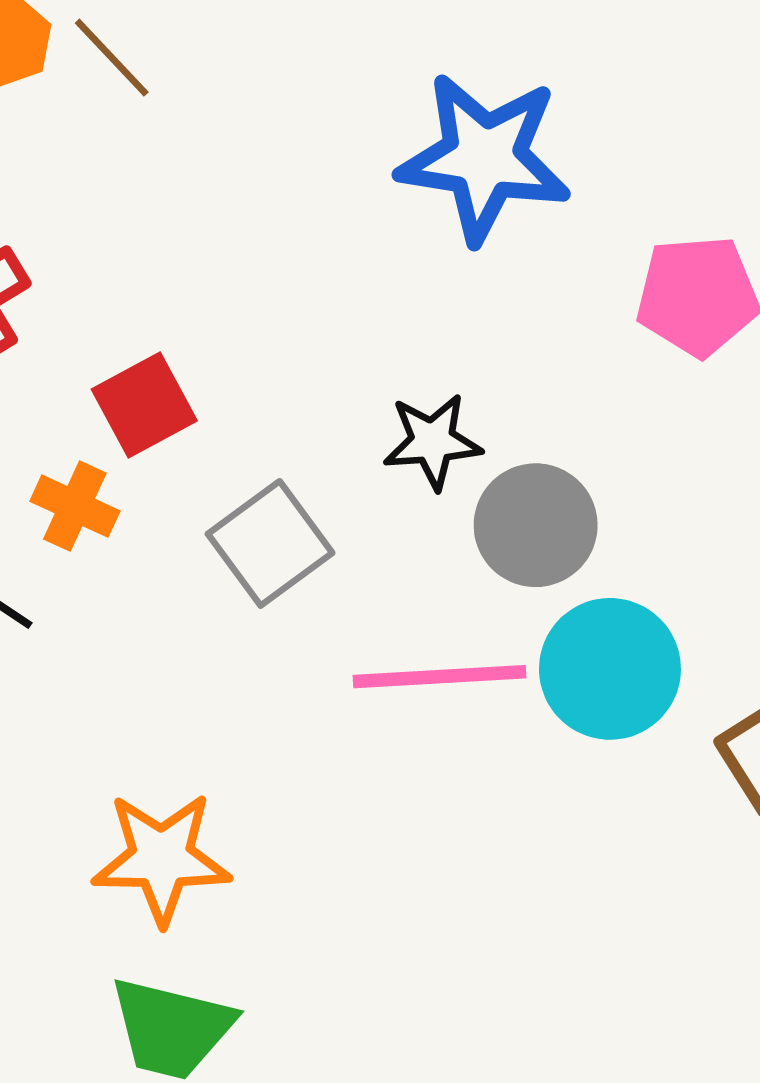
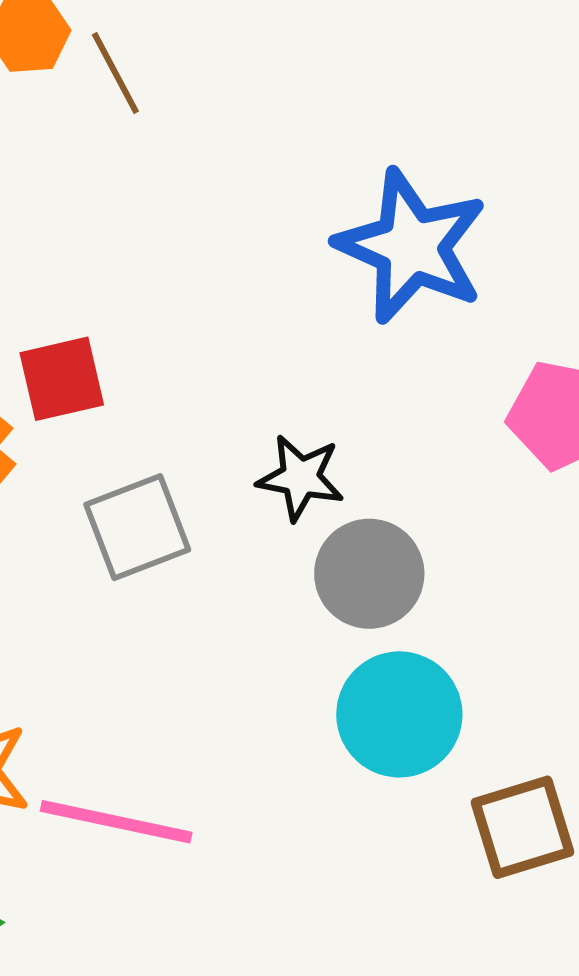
pink line: (440, 677) -> (116, 822), moved

